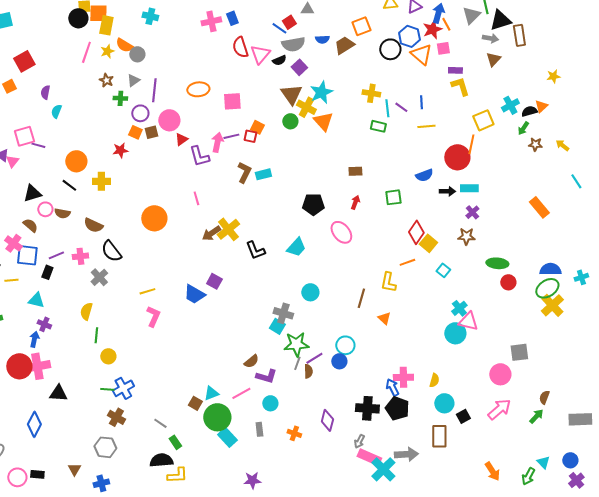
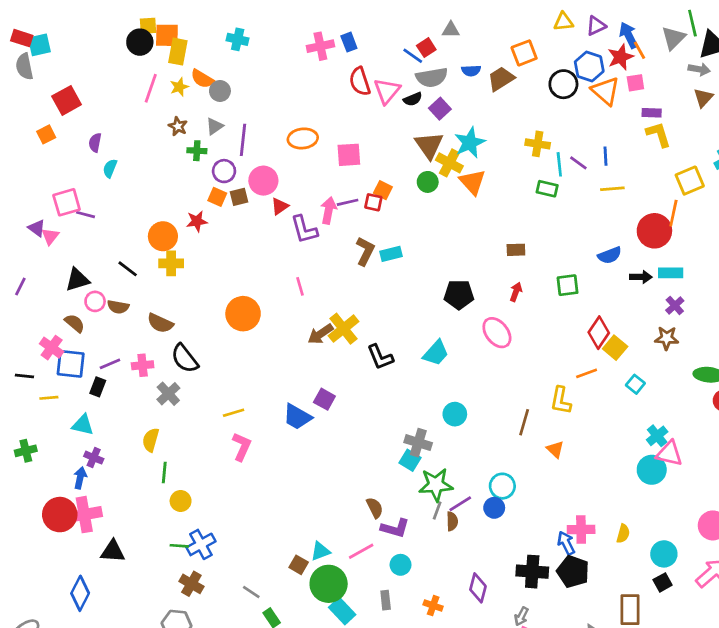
blue arrow: (438, 13) -> (629, 35), turned -42
orange circle: (76, 161) -> (163, 236), moved
brown semicircle: (251, 361) -> (375, 508), turned -77
cyan circle: (444, 403) -> (664, 554), moved

